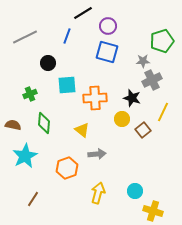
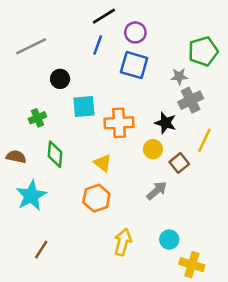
blue line: (67, 36) -> (98, 45), moved
gray arrow: (97, 154) -> (157, 191), moved, turned -36
orange hexagon: (67, 168) -> (96, 198), moved

